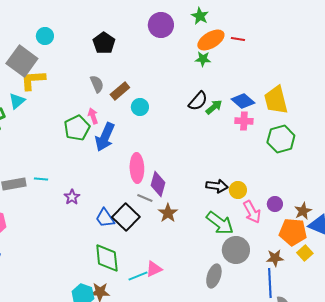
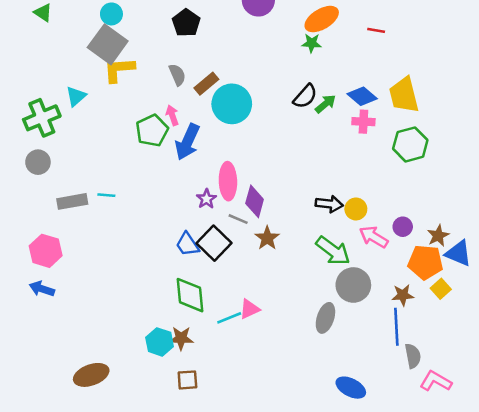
red line: (238, 39) -> (376, 30), moved
gray square: (22, 61) -> (108, 44), moved
yellow L-shape: (33, 80) -> (119, 70), moved
cyan circle: (140, 107) -> (232, 104), size x1.8
purple star: (72, 197) -> (206, 199), moved
pink arrow: (252, 212) -> (374, 237), turned 150

